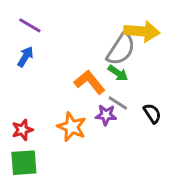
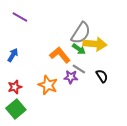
yellow arrow: (142, 31) -> (95, 44), moved
blue arrow: (25, 57) -> (13, 55), moved
green square: (24, 163) -> (16, 109), turned -36

